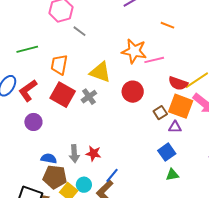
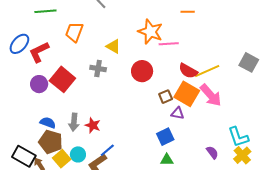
orange line: (167, 25) -> (188, 12), turned -32
yellow triangle: (100, 72) -> (113, 46), size x0.7
red square: (63, 95) -> (62, 79), moved
gray cross: (89, 97) -> (98, 69), turned 35

